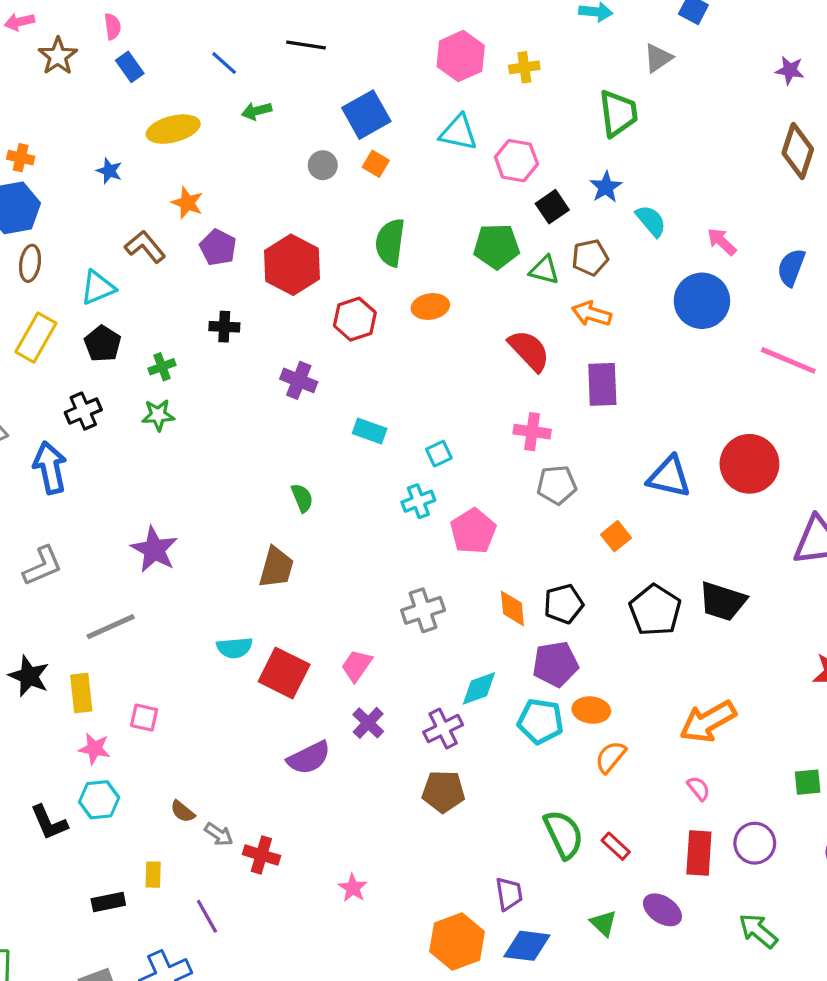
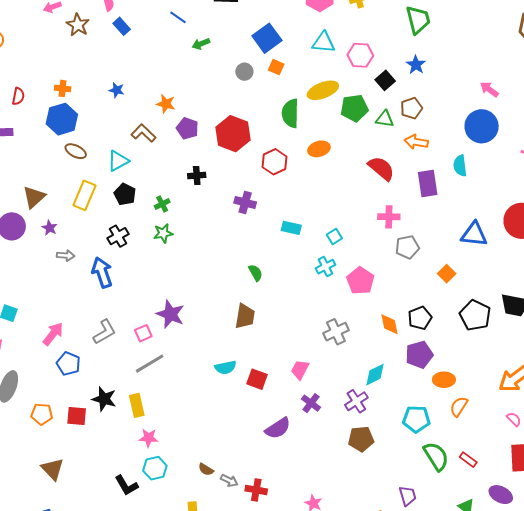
yellow ellipse: (173, 129) -> (323, 90), moved
cyan semicircle: (651, 221) -> (460, 166), moved, turned -140
brown ellipse: (30, 263) -> (76, 151), turned -65
red square: (284, 673) -> (257, 379), size x0.7
pink square: (144, 718) -> (143, 333), moved, turned -30
cyan pentagon: (540, 721) -> (416, 419), moved

